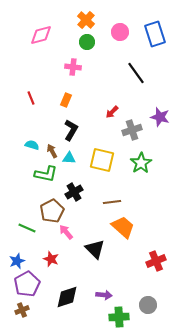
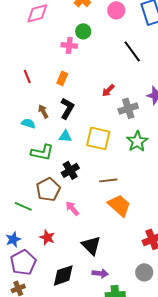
green circle: (87, 42) -> (83, 31), moved
brown arrow: (52, 151) -> (43, 111), moved
pink arrow: (66, 232) -> (72, 208), moved
black triangle: (95, 249) -> (91, 245), moved
gray circle: (148, 305) -> (144, 272), moved

